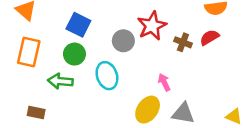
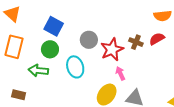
red star: (152, 26) -> (112, 49), moved

